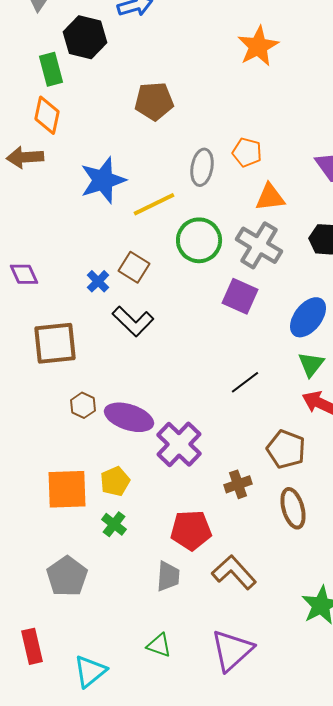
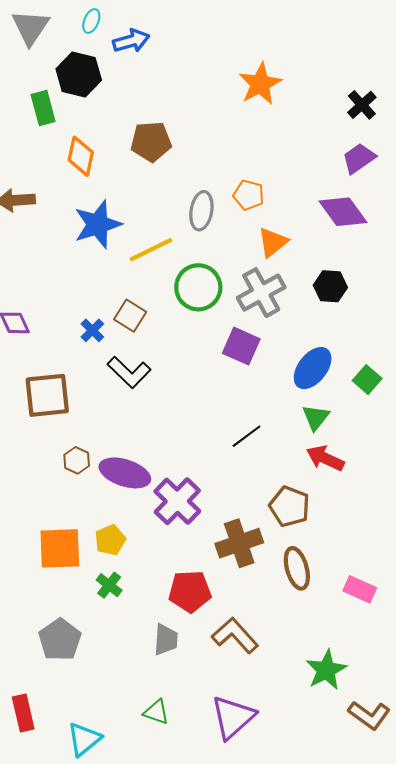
orange diamond: (47, 115) -> (81, 156), moved
orange triangle: (270, 197) -> (273, 242), turned -32
gray cross: (259, 245) -> (261, 293), turned 30
brown cross: (238, 484) -> (239, 543), size x1.6

